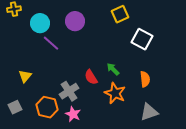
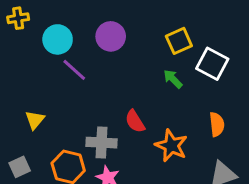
yellow square: (120, 14) -> (179, 41), moved
green arrow: (113, 69) -> (173, 79), moved
gray cross: (69, 91) -> (102, 143), turned 36

